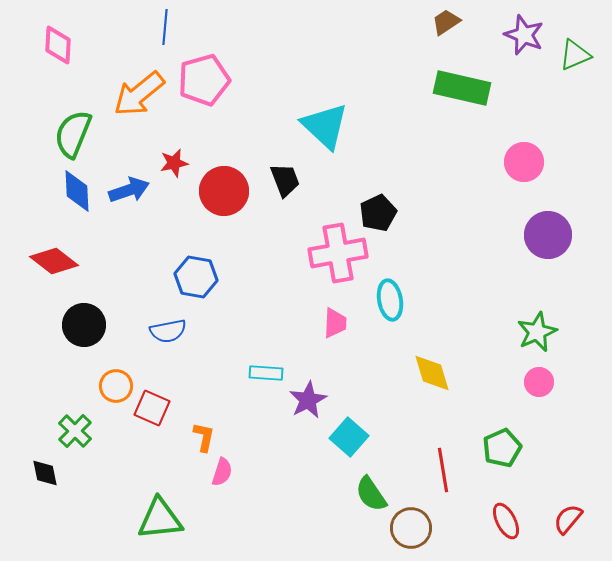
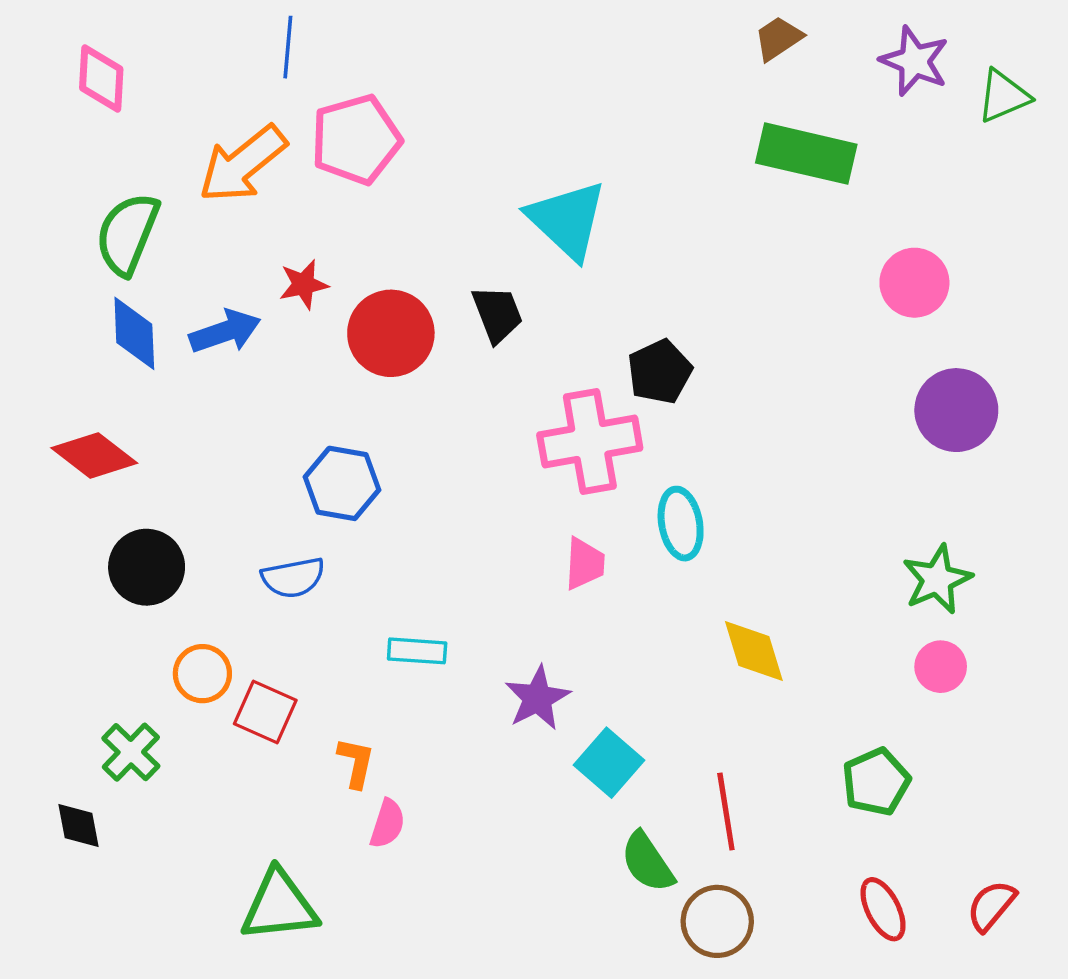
cyan rectangle: (266, 373) -> (417, 651), moved
red line: (443, 470) -> (726, 811), moved

